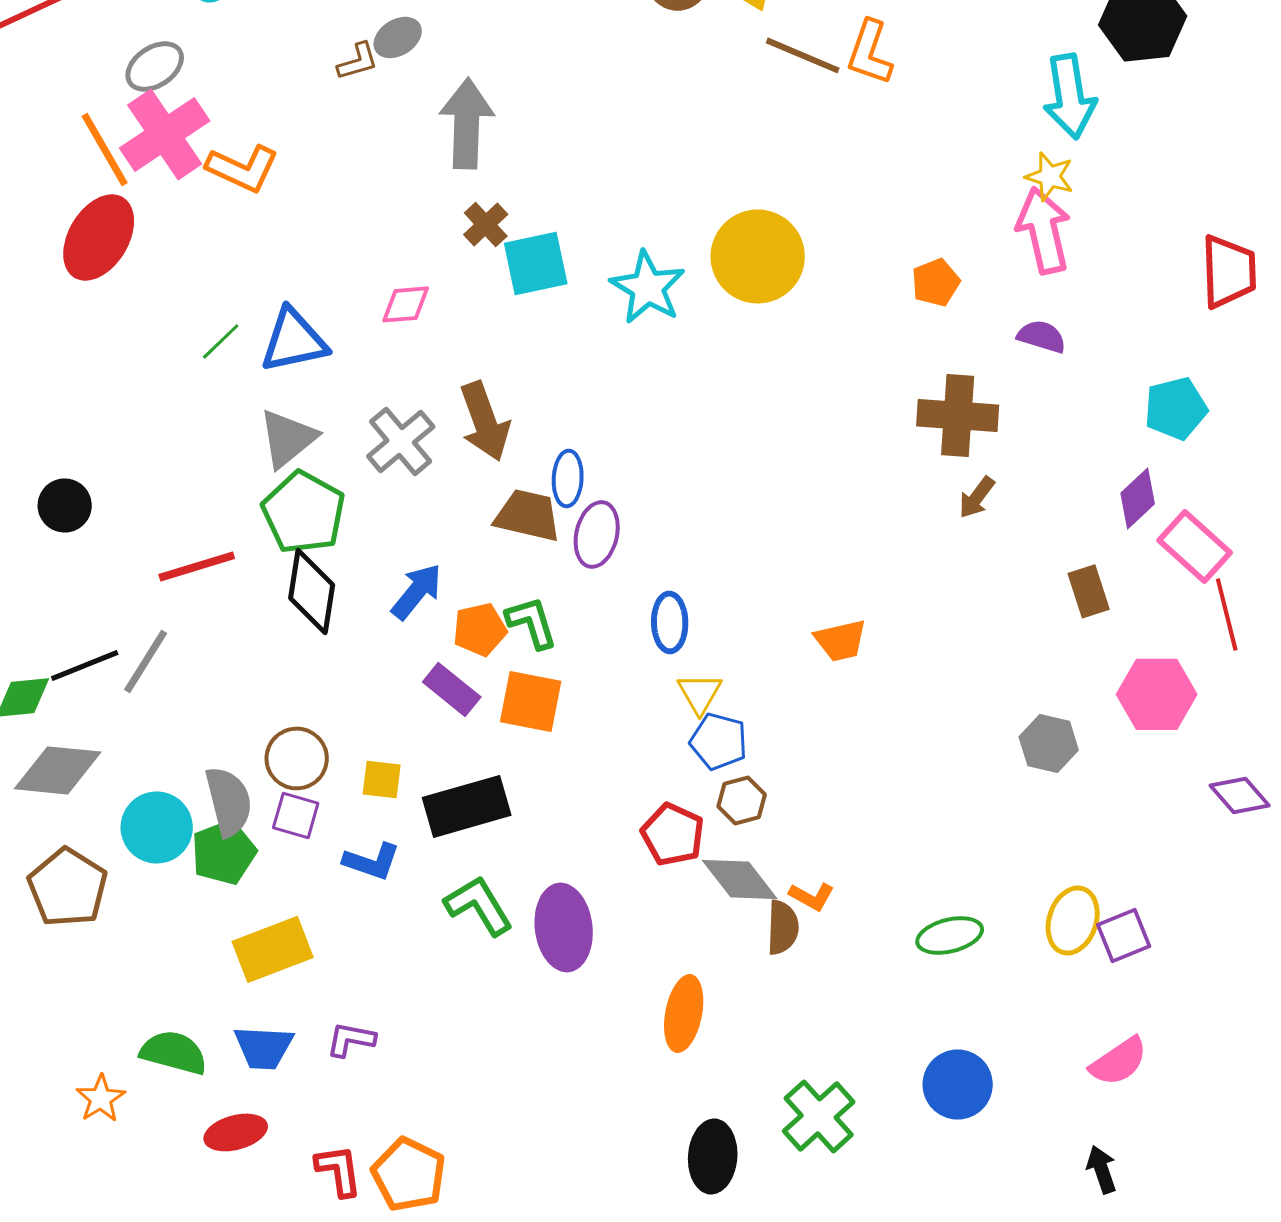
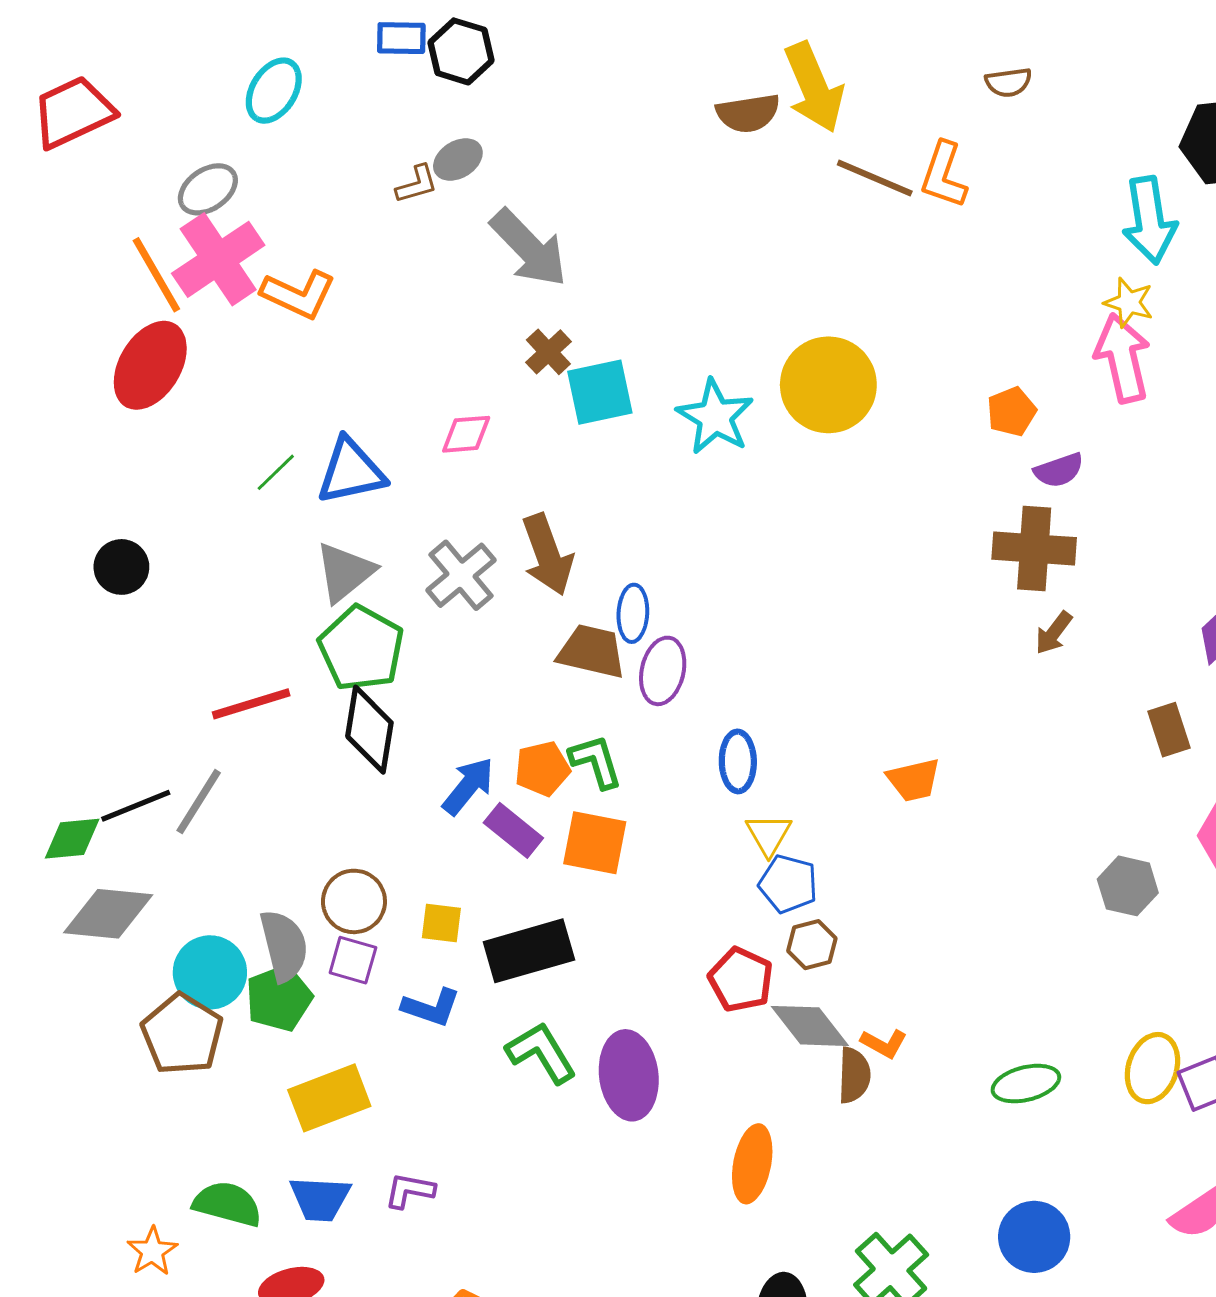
gray arrow: (467, 123) -> (529, 248), turned 134
purple semicircle: (1042, 336) -> (1059, 470), moved, turned 144
black circle: (65, 505) -> (121, 567), moved
blue arrow: (417, 591) -> (468, 786), moved
brown pentagon: (68, 887) -> (182, 1034), moved

